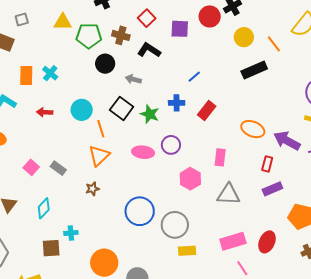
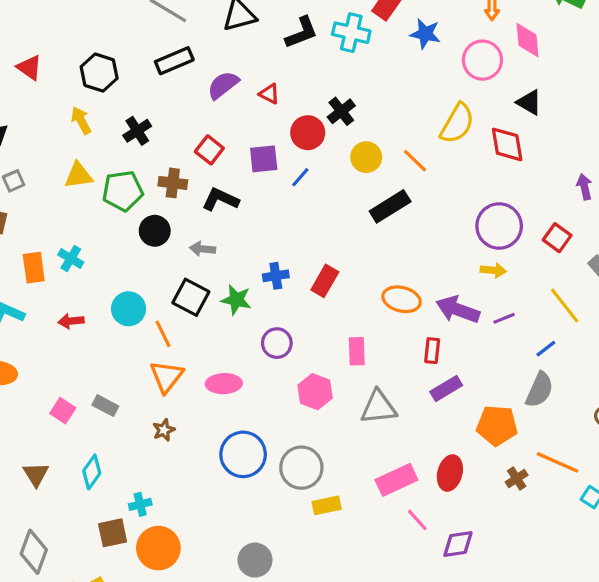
blue line: (194, 77) -> (300, 177), moved
pink ellipse: (143, 152) -> (224, 384), moved
orange circle: (104, 263) -> (158, 548), moved

